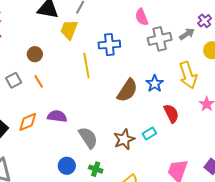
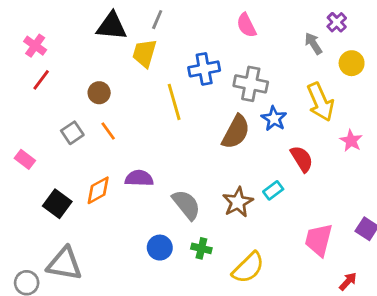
gray arrow: (187, 34) -> (313, 44), turned -84
gray cross: (160, 39) -> (251, 84), moved, turned 30

